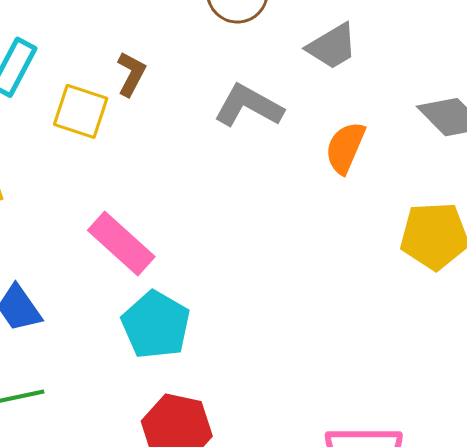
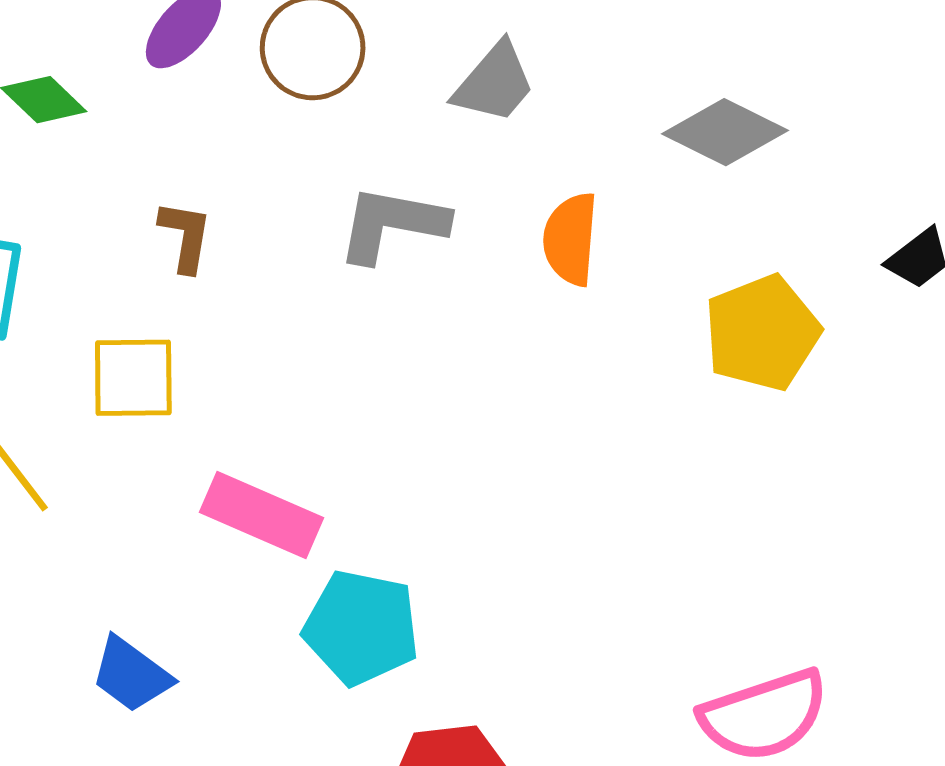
yellow square: (81, 111) -> (133, 378), moved

